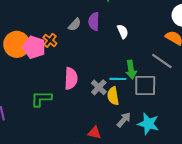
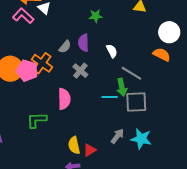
orange cross: (50, 40) -> (42, 63), size x1.5
gray line: (162, 61) -> (131, 73), moved
gray cross: (99, 87) -> (80, 71), moved
yellow semicircle: (113, 96) -> (74, 145), moved
red triangle: (94, 133) -> (90, 150), turned -40

